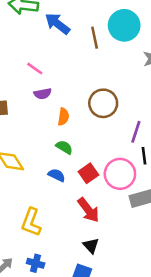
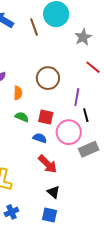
red square: (88, 173) -> (46, 117), moved, turned -35
blue semicircle: (57, 175) -> (40, 138), moved
blue cross: (36, 263) -> (11, 212), turned -32

